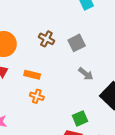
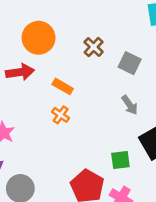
gray square: (77, 43) -> (130, 63), turned 36
green square: (80, 118) -> (120, 160), moved

